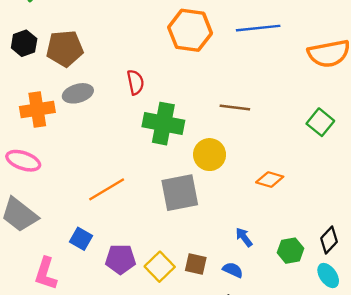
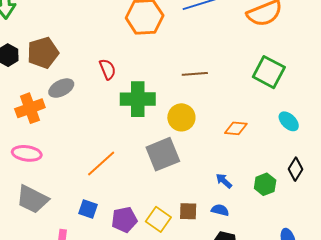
green square: (320, 122) -> (269, 72), size x1.4
cyan ellipse: (328, 276) -> (289, 121), moved

